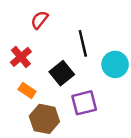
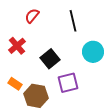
black line: (83, 43) -> (73, 21), moved
orange rectangle: (27, 90) -> (15, 84), moved

